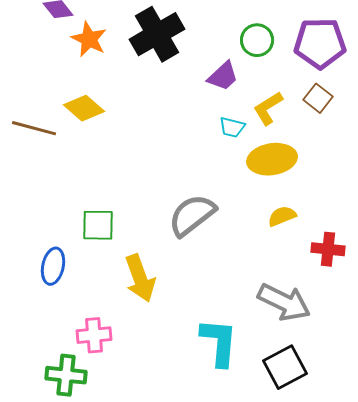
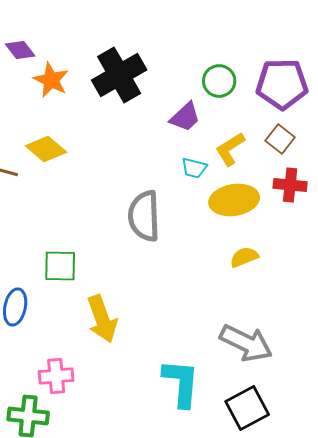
gray semicircle: (192, 215) -> (144, 216), moved, turned -54
red cross: (328, 249) -> (290, 185), moved

